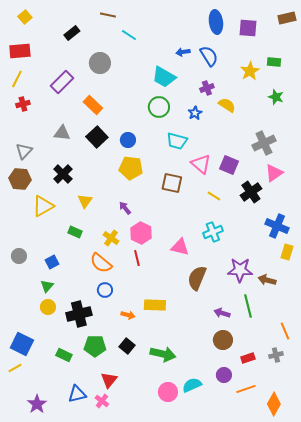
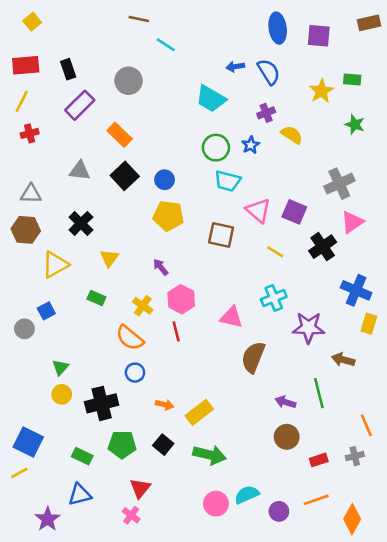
black rectangle: (72, 33) -> (68, 69), moved, turned -70
green circle: (159, 107) -> (216, 148), moved
gray triangle: (24, 151) -> (31, 194), turned 48
blue square: (52, 262) -> (46, 311), moved
purple star: (240, 270) -> (308, 328), moved
yellow rectangle: (155, 305) -> (199, 412), moved, turned -40
purple circle: (224, 375) -> (279, 511), moved
blue triangle: (77, 394) -> (80, 495), moved

